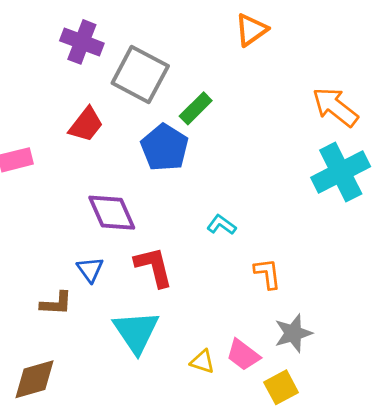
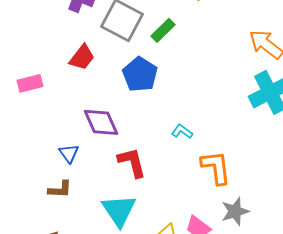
green rectangle: (196, 108) -> (163, 30), moved
blue triangle: (90, 270) -> (69, 153), moved
orange L-shape: (268, 274) -> (216, 167), size x1.5

